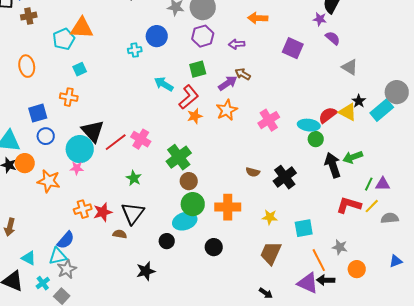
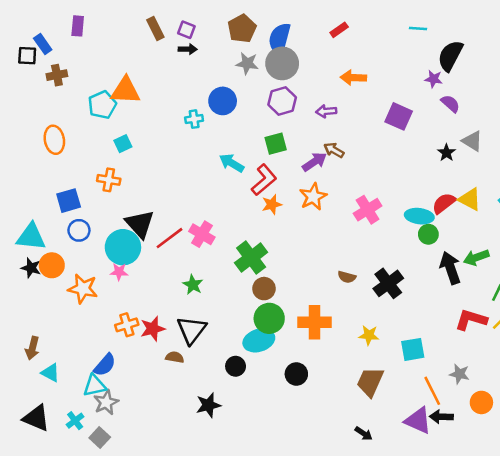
black star: (359, 101) -> (446, 153), moved
cyan triangle: (29, 258) -> (50, 373), moved

